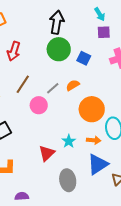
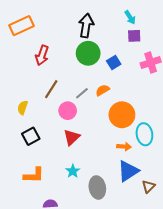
blue square: (84, 58) -> (114, 63), turned 32
cyan star: (69, 141) -> (73, 171), moved
red triangle: (47, 153) -> (72, 137), moved

